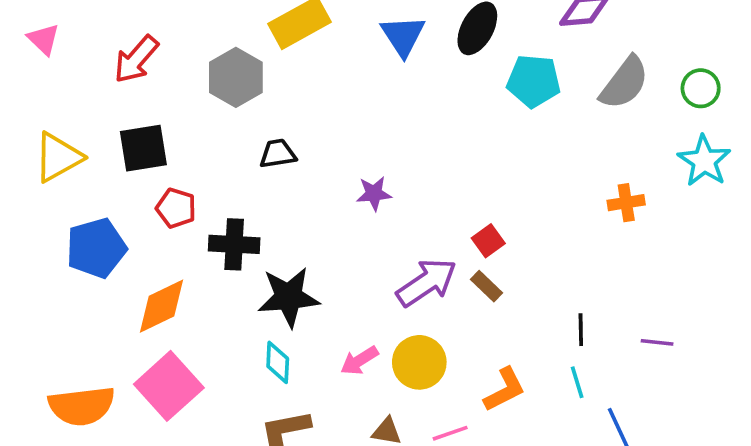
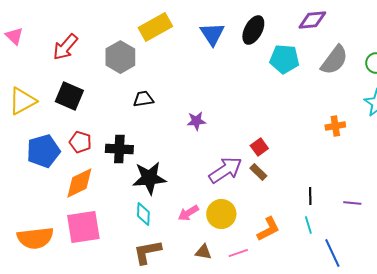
black square: (143, 148) -> (69, 96), turned 32
red pentagon: (176, 208) -> (80, 142), moved
pink square: (169, 386) -> (83, 227), turned 33

